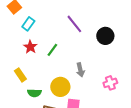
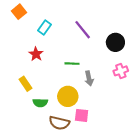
cyan rectangle: (28, 24) -> (44, 28), moved
green line: (52, 50) -> (72, 64), moved, turned 56
pink cross: (110, 83) -> (121, 71), moved

